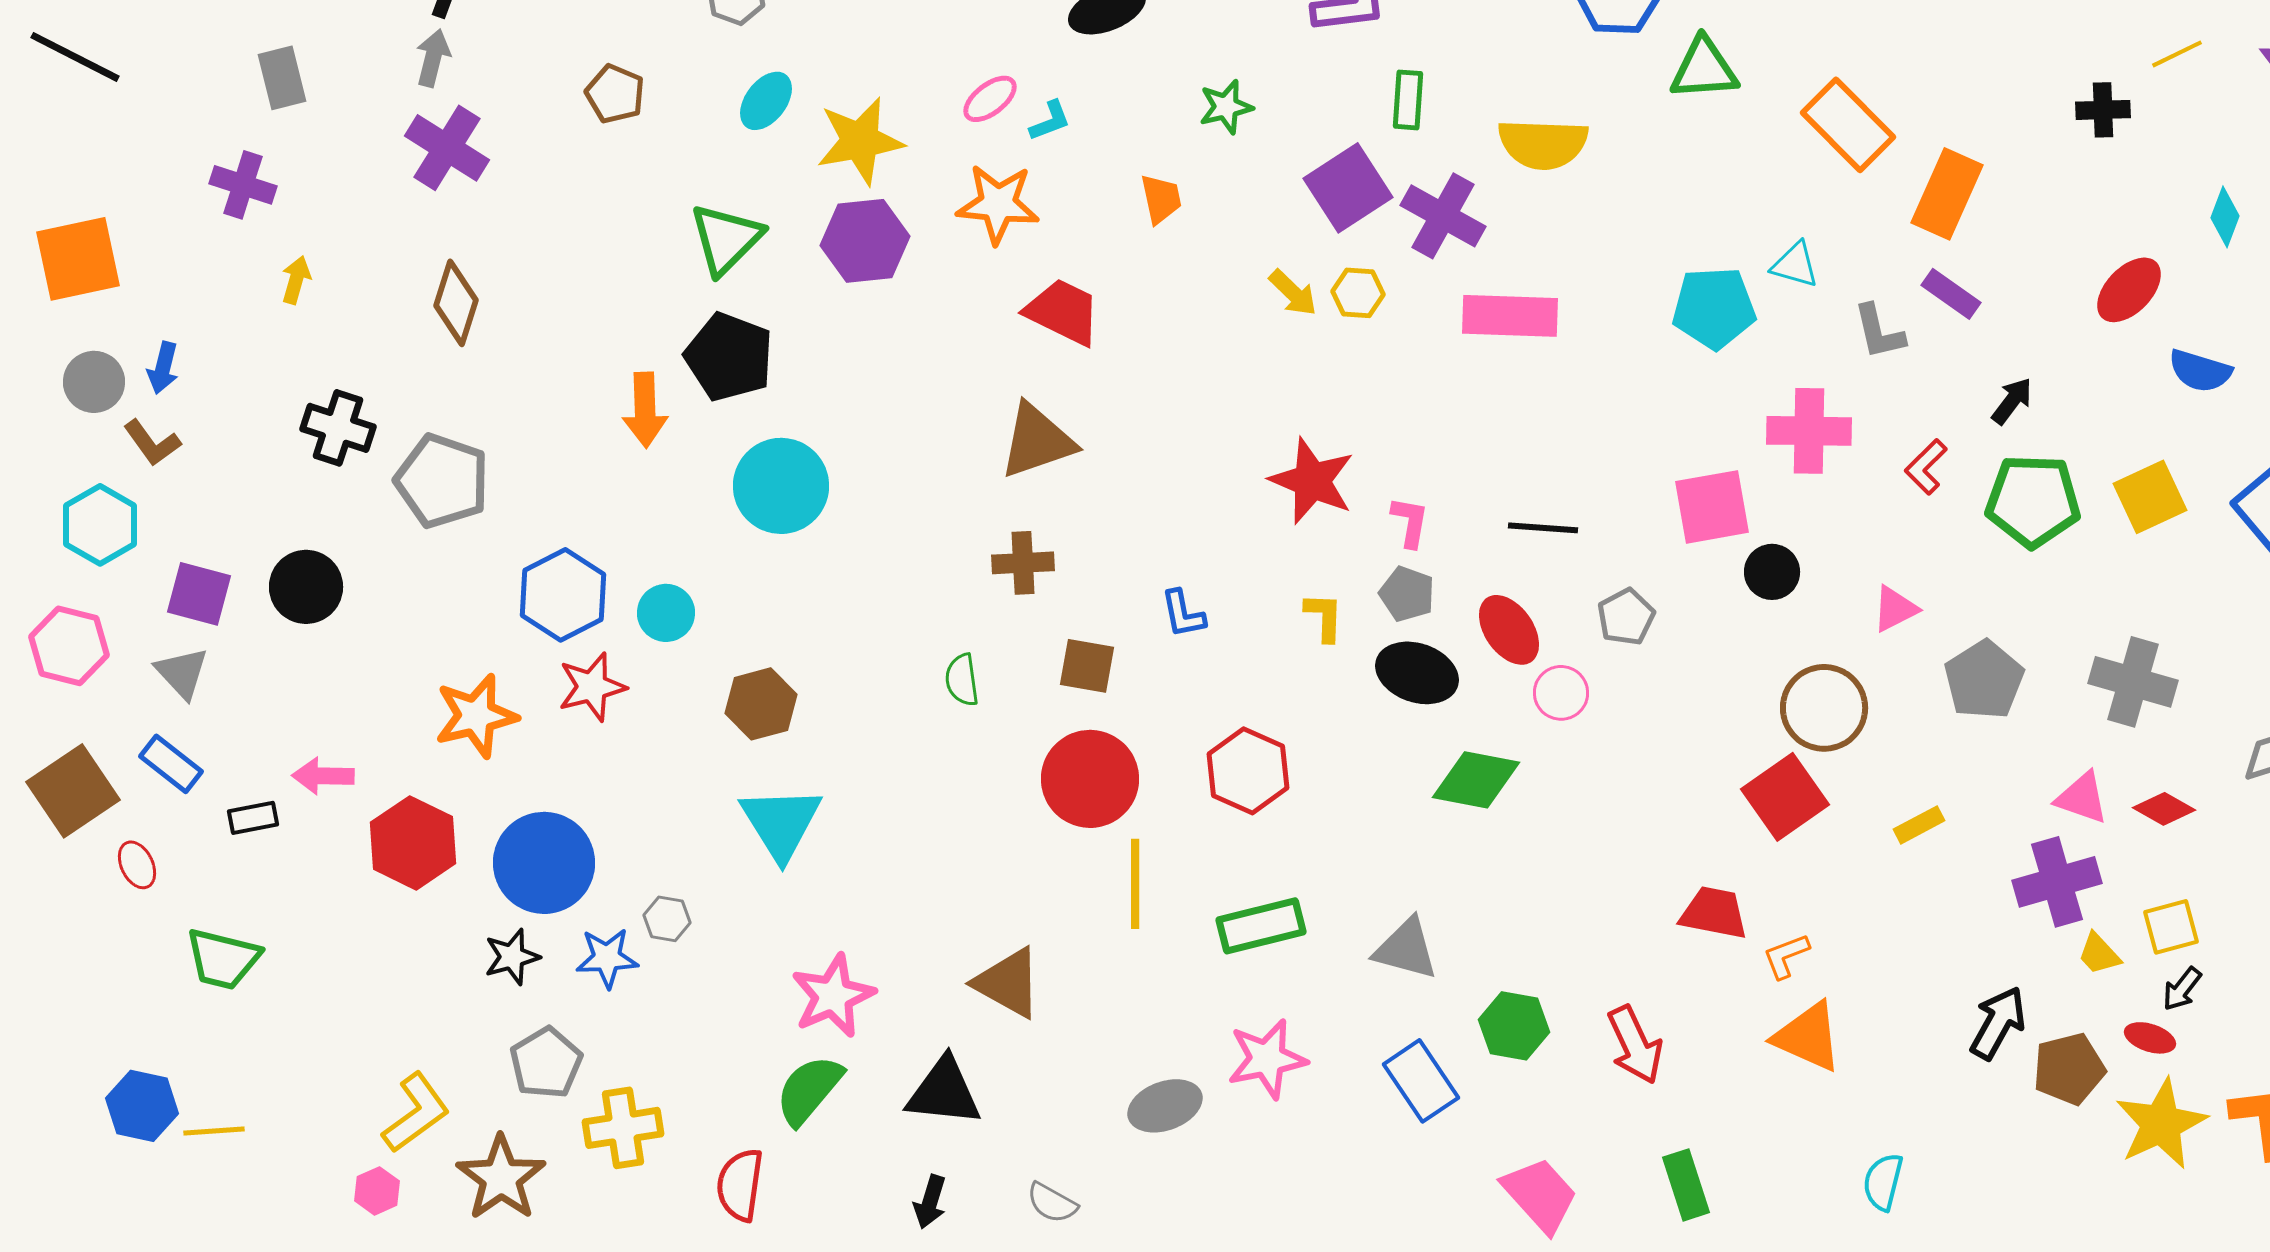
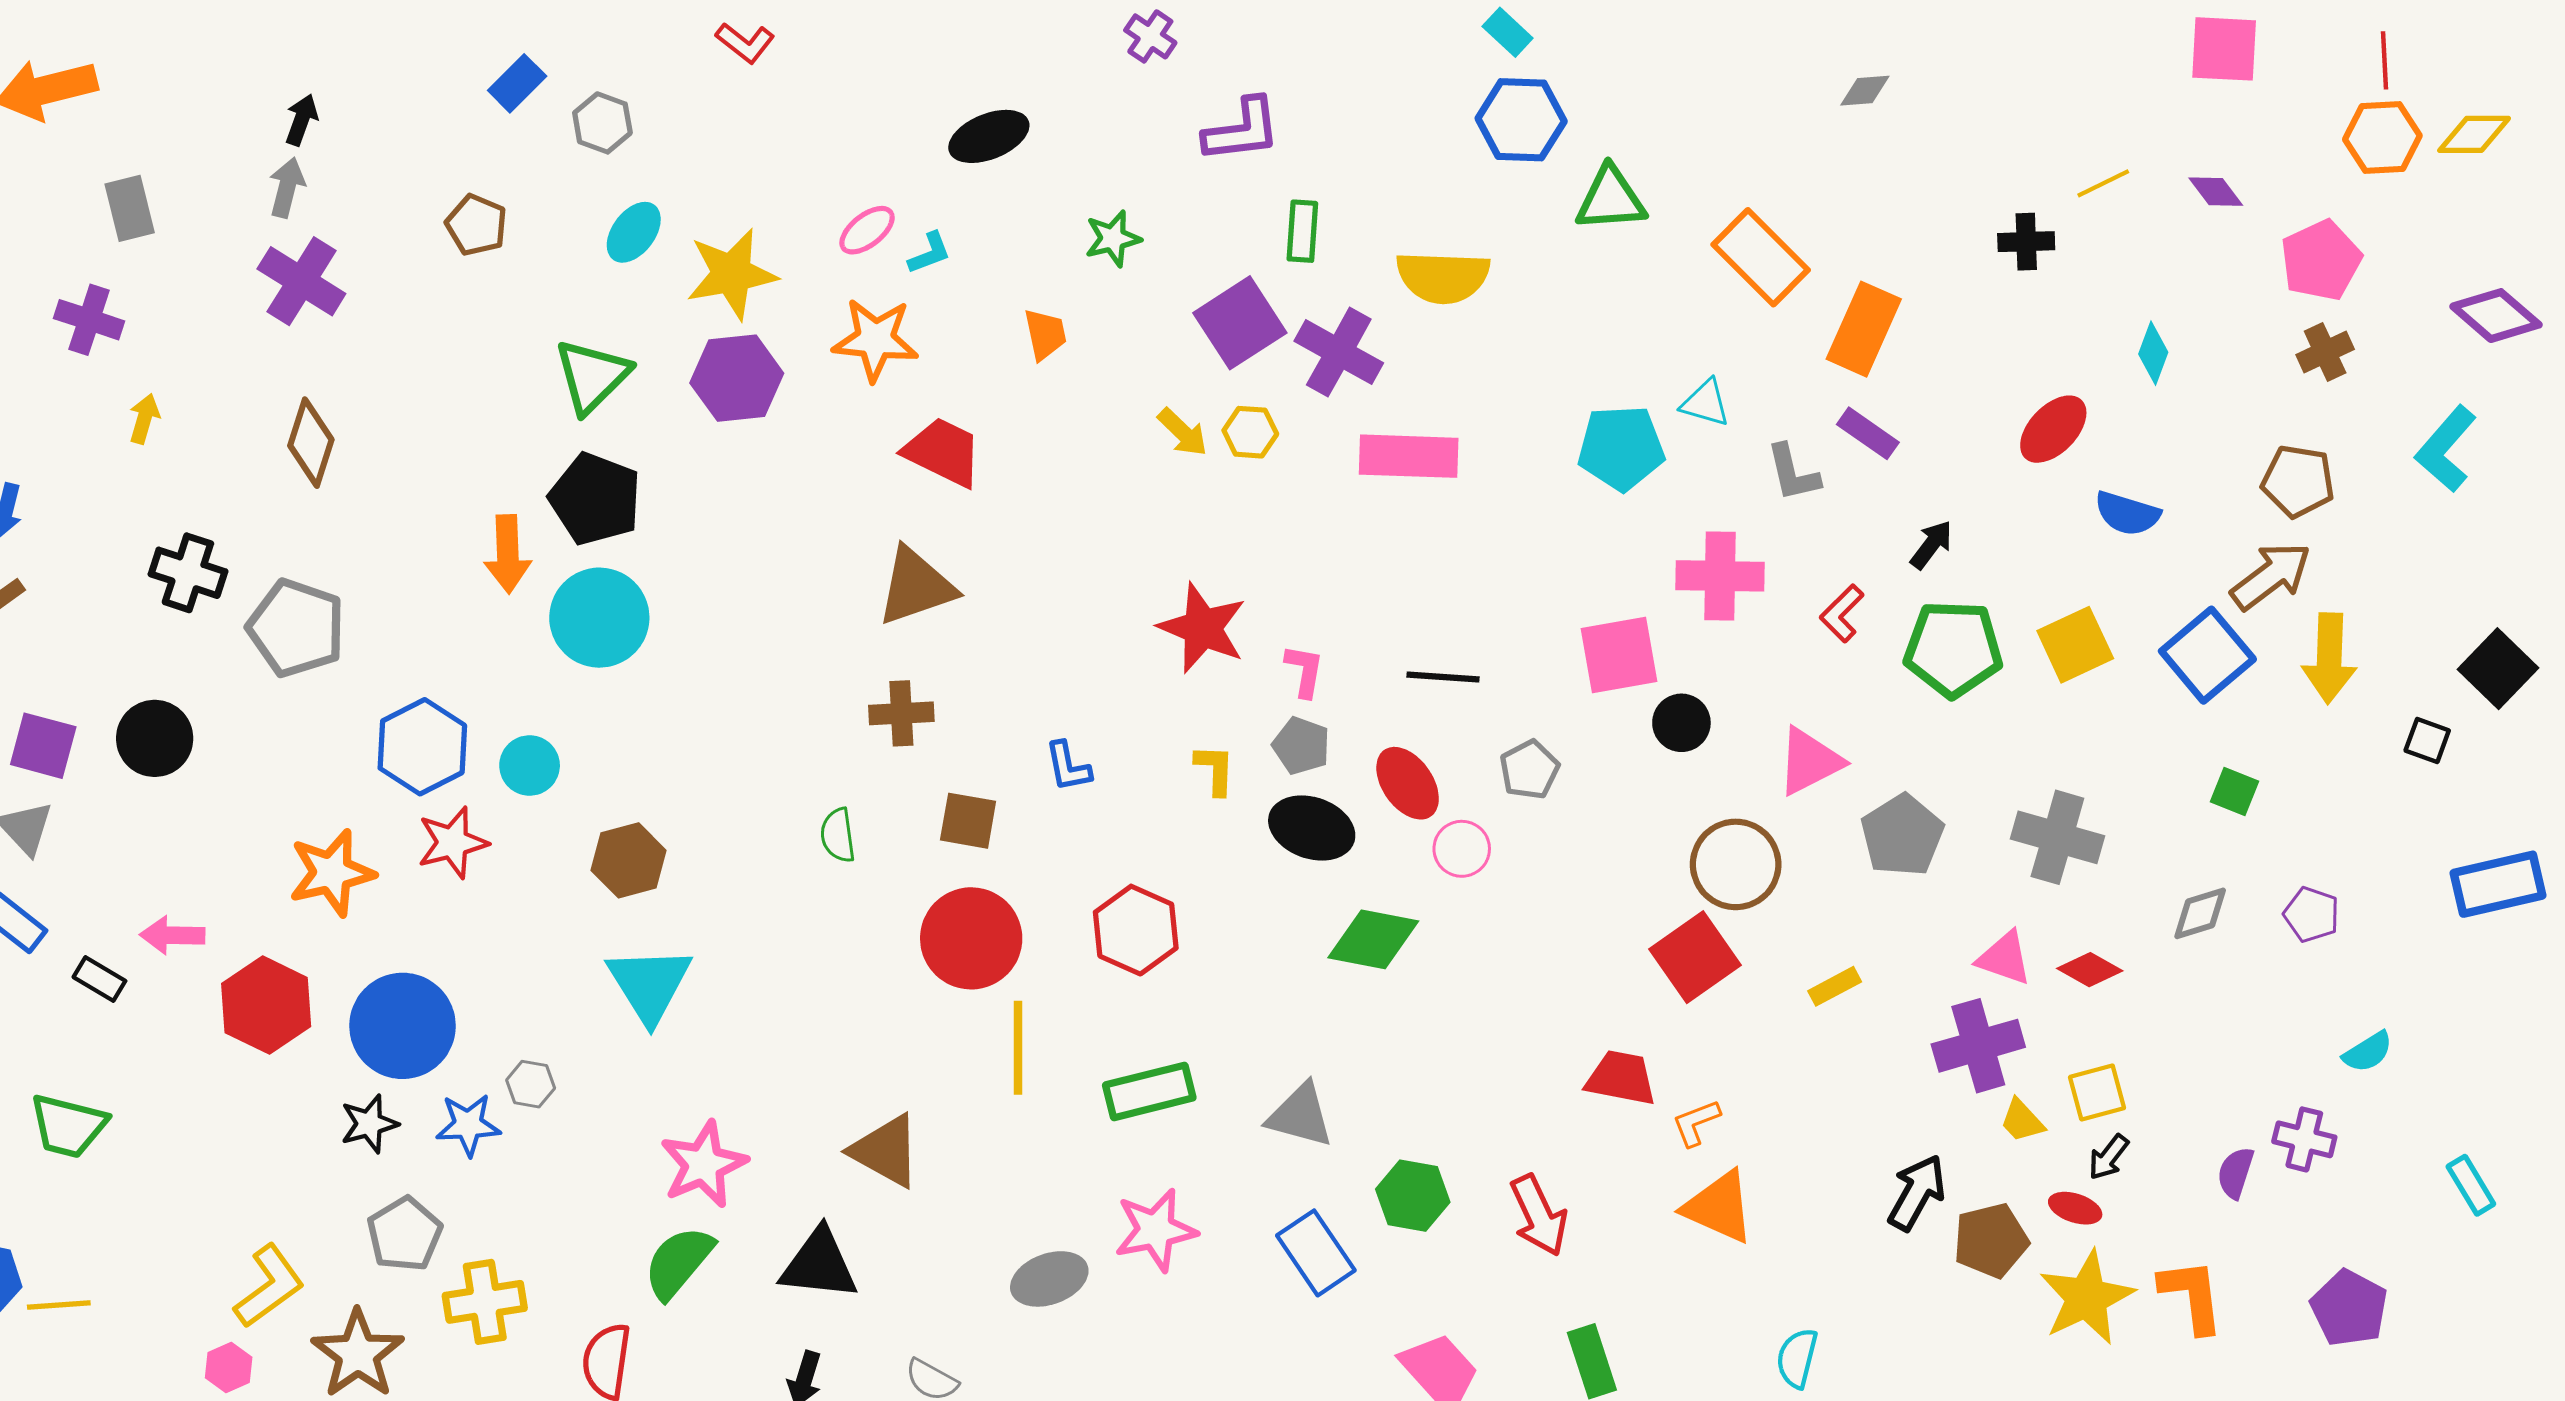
cyan circle: (781, 486) -> (599, 618), moved
pink triangle: (1895, 609) -> (1810, 761), size x1.4
black rectangle: (253, 818) -> (99, 979), turned 42

